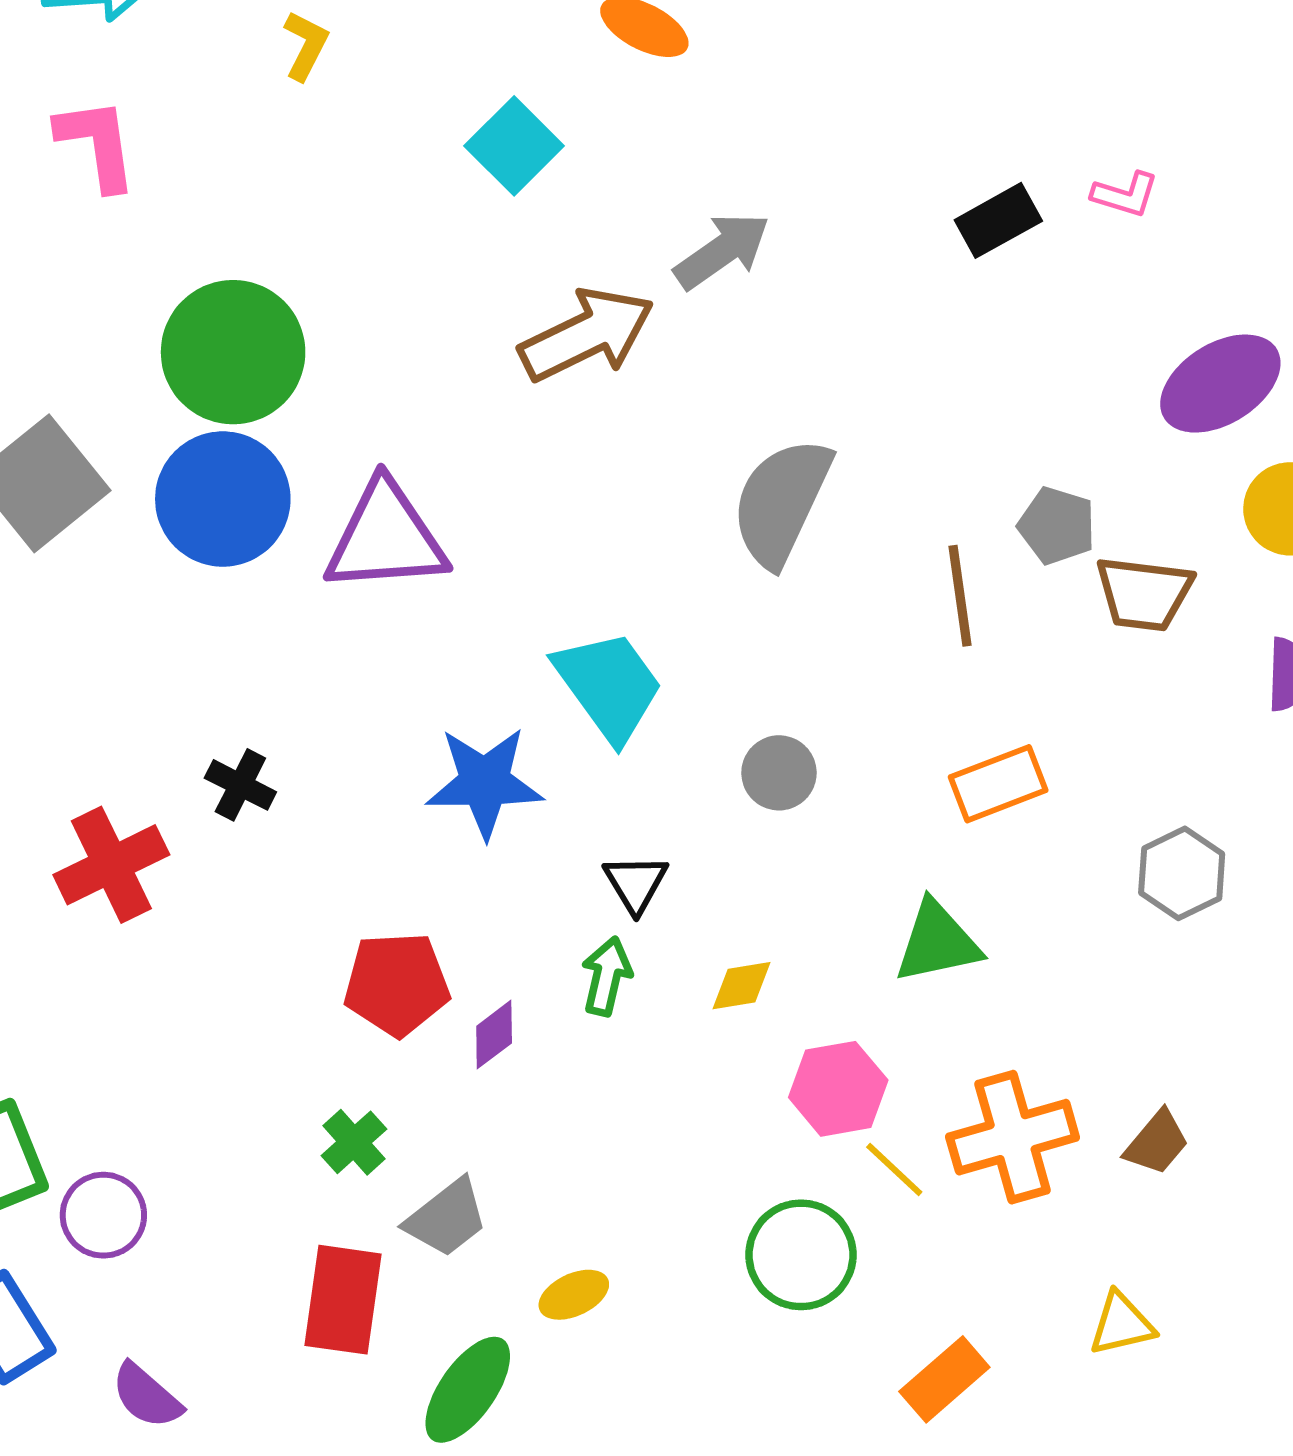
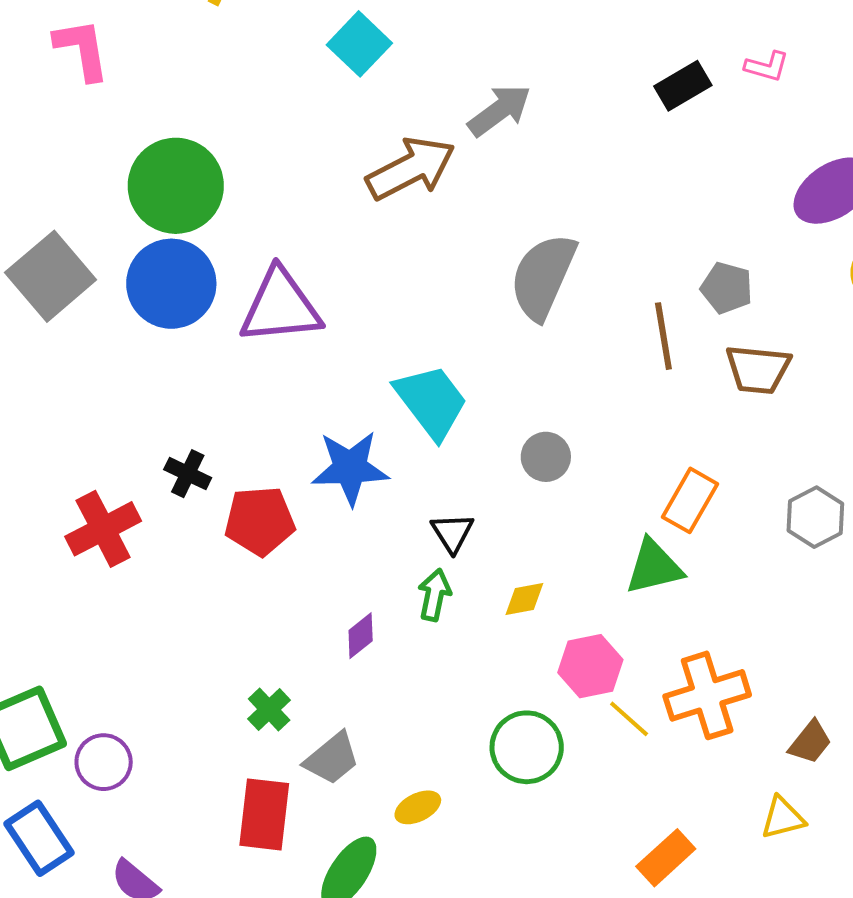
brown trapezoid: (1144, 594) -> (758, 369), moved
orange rectangle: (998, 784) -> (690, 500), moved, turned -38
red pentagon: (397, 984) -> (260, 521), moved
brown trapezoid: (1157, 1143) -> (810, 742), moved
green circle: (801, 1255) -> (527, 747), moved

